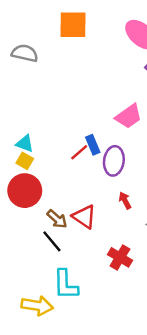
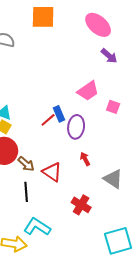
brown arrow: (57, 219) -> (26, 164), moved
black line: (52, 241) -> (26, 192), turned 36
cyan L-shape: (66, 285) -> (37, 227), turned 124

